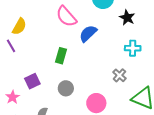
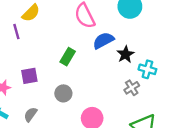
black star: (127, 18) -> (125, 54), moved
gray cross: (119, 75) -> (132, 88), moved

